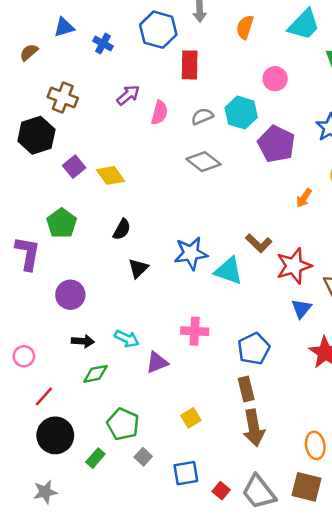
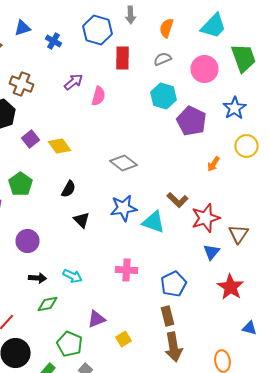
pink circle: (275, 79) -> (204, 69), moved, size x1.4
gray semicircle: (202, 116) -> (162, 59), moved
gray diamond: (203, 162) -> (124, 163), moved
black triangle: (138, 268) -> (82, 220), turned -30
purple triangle: (157, 363) -> (96, 319), moved

